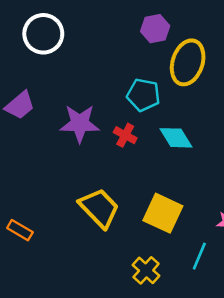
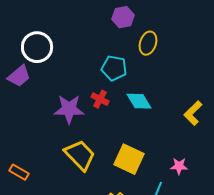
white circle: (43, 34) -> (37, 47), moved
yellow ellipse: (188, 62) -> (148, 43), size x0.7
purple star: (80, 123) -> (69, 109), moved

